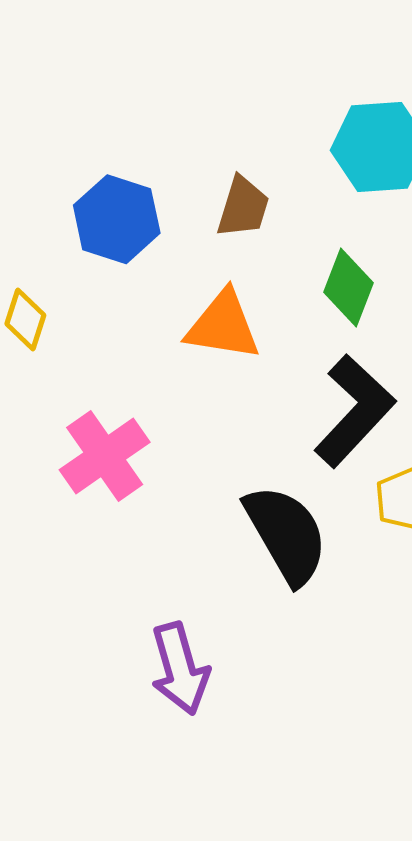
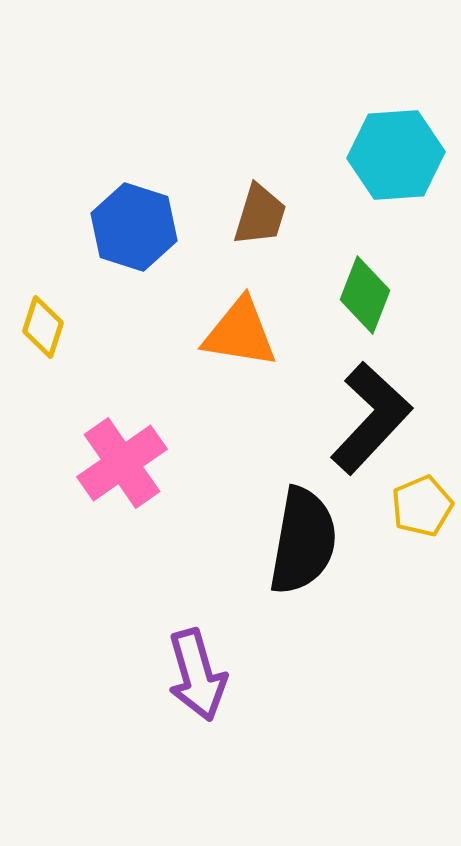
black semicircle: (286, 534) -> (303, 541), turned 40

